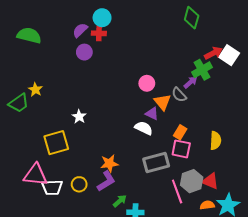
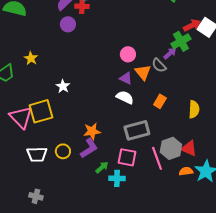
yellow star: (35, 90) -> (31, 58), moved
purple triangle: (152, 113) -> (126, 78), moved
pink square: (181, 149) -> (127, 157), moved
pink triangle: (35, 175) -> (21, 117), moved, turned 40

